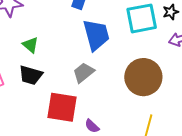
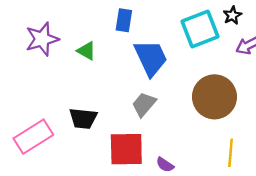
green triangle: (31, 45) -> (86, 51), moved

